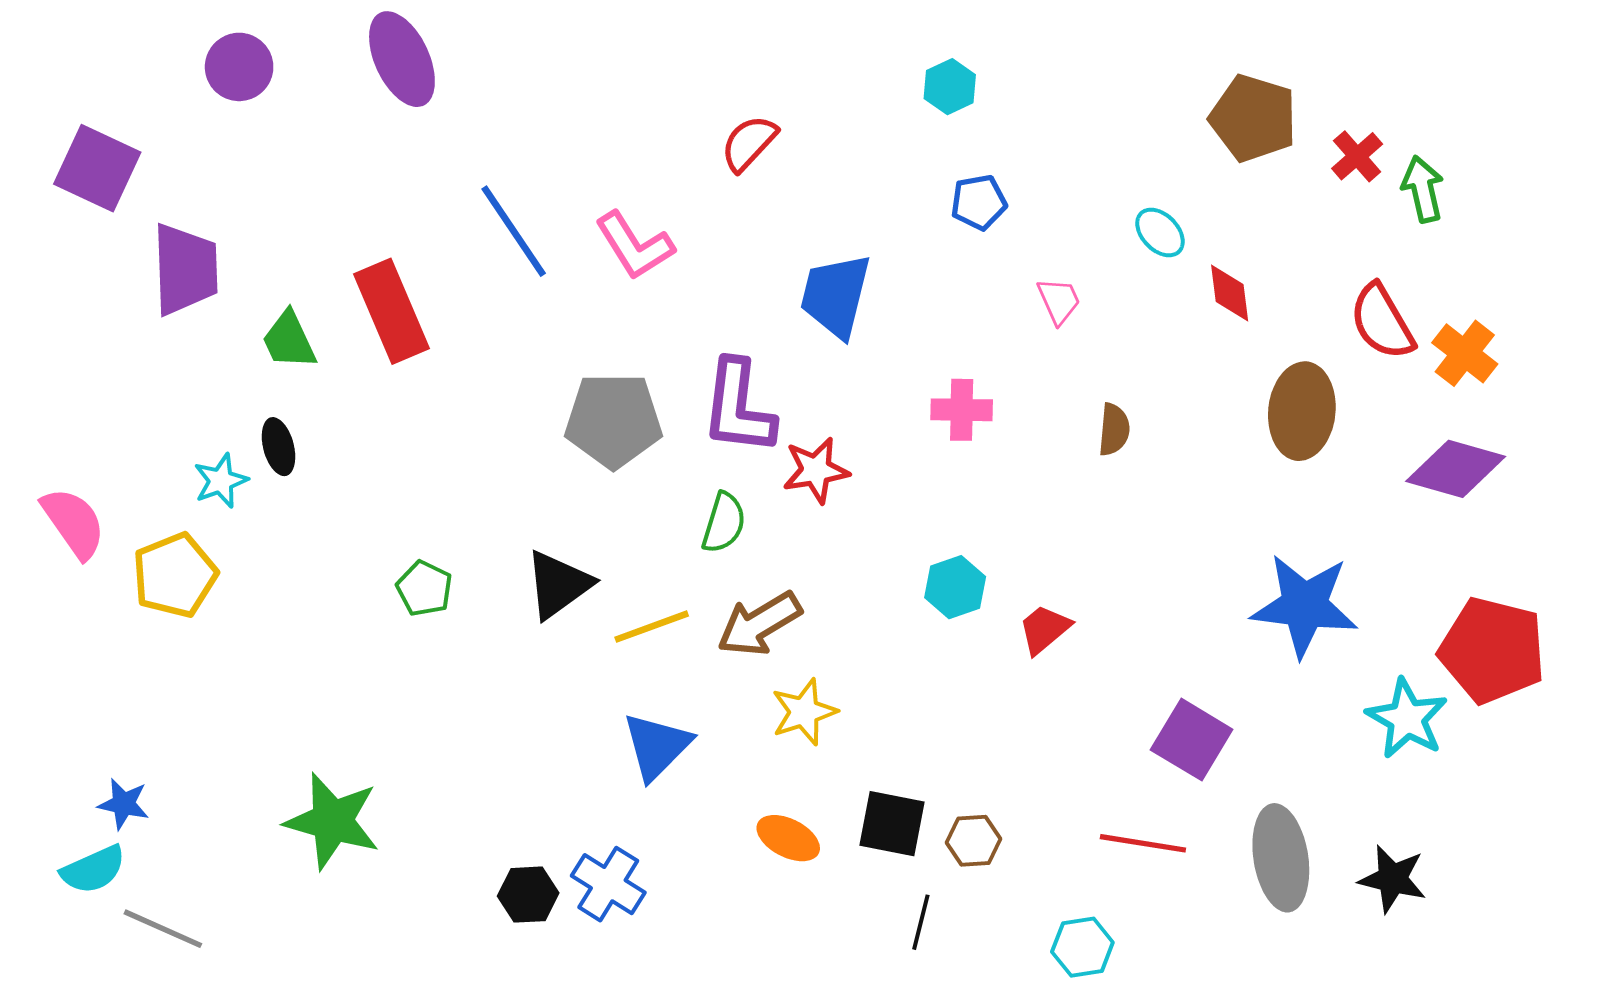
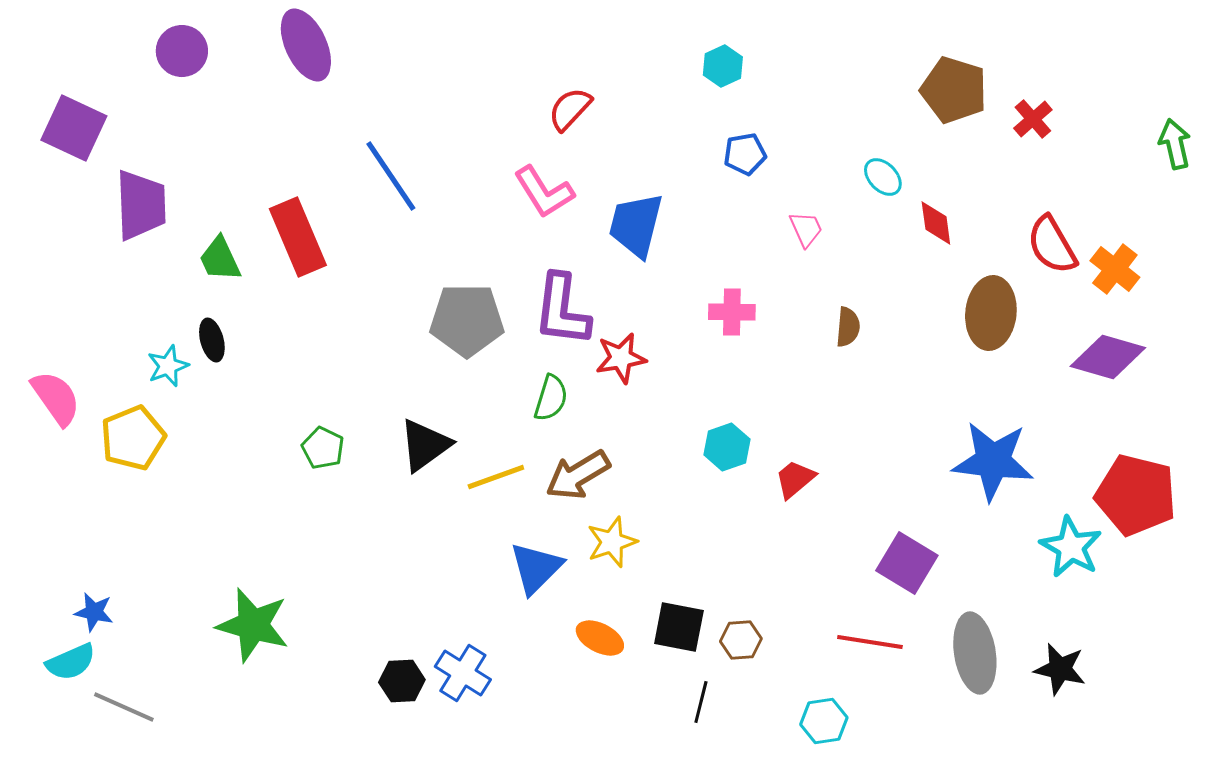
green arrow: (1423, 189) -> (1175, 144), moved
pink L-shape: (635, 246) -> (544, 192), moved
blue triangle: (657, 746) -> (536, 568), moved

